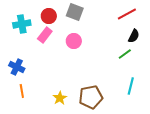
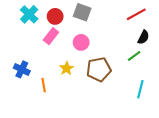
cyan cross: (22, 24) -> (29, 14), moved, turned -36
orange line: (22, 91) -> (44, 85), moved
brown pentagon: (91, 97) -> (99, 69), moved
yellow star: (60, 98) -> (67, 68), moved

